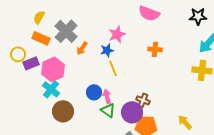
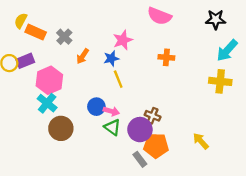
yellow semicircle: (39, 17) -> (21, 21), moved
gray cross: (66, 31) -> (64, 37), size x0.6
orange rectangle: (41, 38) -> (36, 32), moved
purple rectangle: (31, 63) -> (25, 61), moved
pink arrow: (107, 96) -> (111, 111), turned 120

